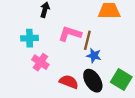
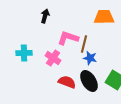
cyan cross: (30, 38) -> (24, 53), moved
pink cross: (40, 62) -> (53, 58), moved

